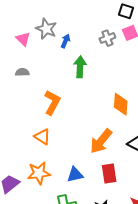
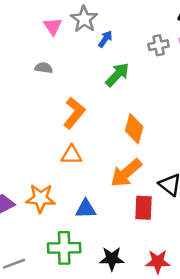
green arrow: (80, 67) -> (117, 75), turned 30
orange diamond: (121, 104) -> (134, 129), moved
orange triangle: (42, 137) -> (71, 155), moved, turned -42
red rectangle: (109, 173) -> (143, 208), moved

